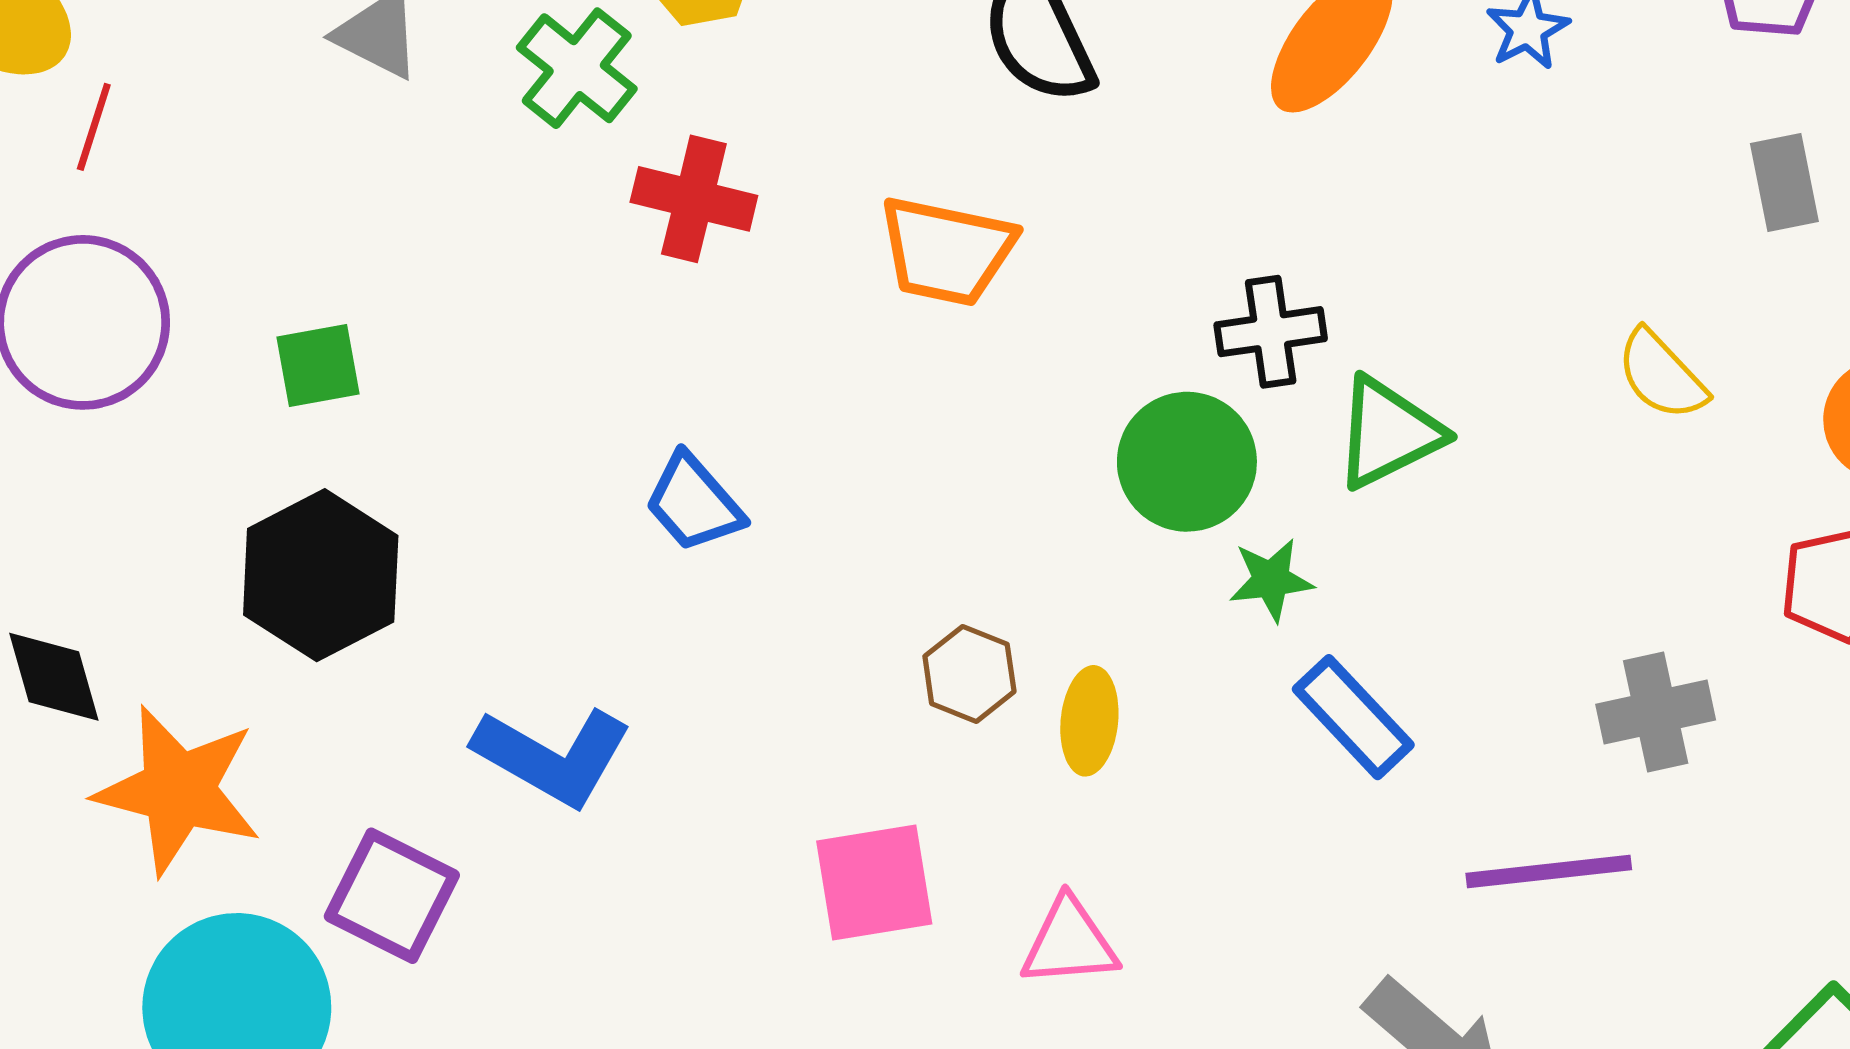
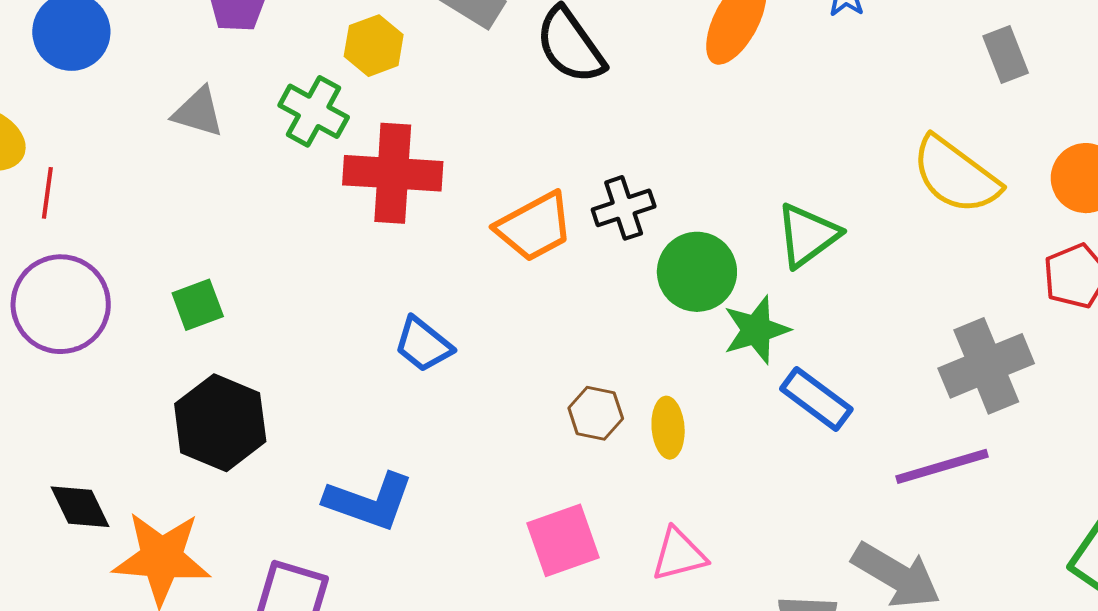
red cross: (694, 199) -> (393, 173), size x1.4
orange trapezoid: (947, 251) -> (534, 227), moved, turned -30
black cross: (1271, 332) -> (624, 208), moved
yellow semicircle: (1661, 375) -> (956, 175), size x1.6
green star: (1271, 580) -> (756, 330), size x1.4
gray cross: (1656, 712) -> (986, 366), size x1.4

